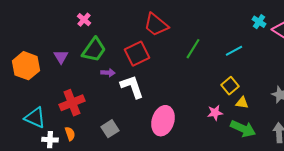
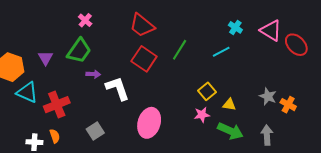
pink cross: (84, 20) -> (85, 20), moved
cyan cross: (259, 22) -> (235, 27), moved
red square: (137, 54) -> (144, 59), moved, turned -30
yellow square: (230, 86) -> (207, 91), moved
cyan triangle: (35, 118) -> (27, 92), moved

